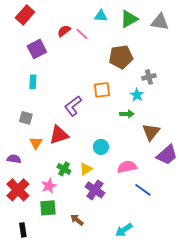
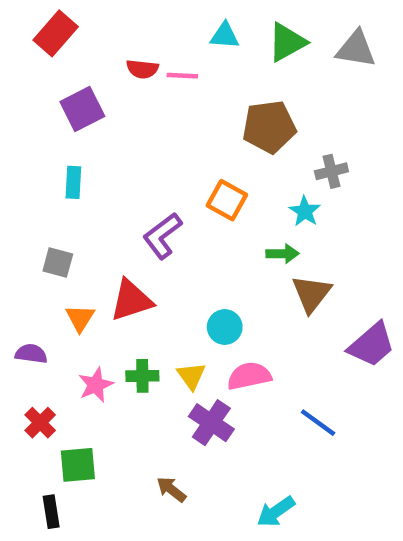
red semicircle: (64, 31) -> (142, 69), turned -136
pink line: (82, 34) -> (182, 76), turned -40
orange square: (102, 90) -> (227, 200), turned 36
brown triangle: (151, 132) -> (311, 294), moved
pink semicircle: (127, 167) -> (249, 376), moved
green cross: (64, 169) -> (142, 376), turned -32
yellow triangle: (86, 169) -> (191, 376), turned -32
pink star: (49, 186) -> (96, 385), moved
red cross: (18, 190) -> (40, 423), size x0.6
green square: (48, 208) -> (78, 465), moved

